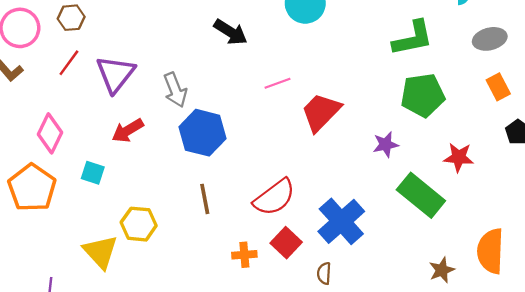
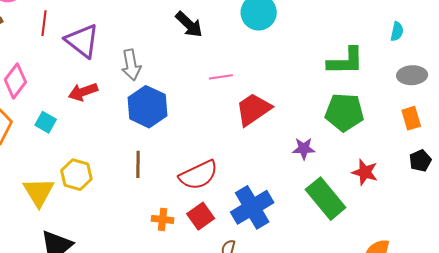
red line: (69, 63) -> (44, 23), turned -40
purple triangle: (115, 74) -> (82, 41), turned -42

